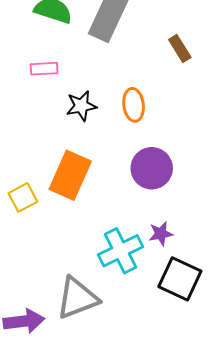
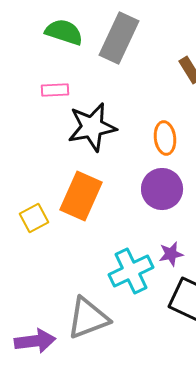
orange ellipse: (134, 105) -> (165, 138), moved
black star: (81, 106) -> (92, 127), size x1.6

